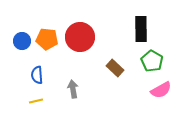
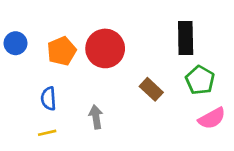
orange pentagon: (47, 39) -> (62, 51), turned -30
blue circle: (22, 41) -> (16, 43), moved

